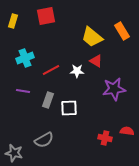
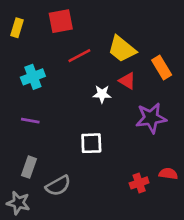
orange rectangle: (122, 31) -> (162, 68), moved
red line: (51, 70) -> (79, 56), moved
gray rectangle: (48, 100) -> (29, 167), moved
red cross: (105, 138) -> (139, 183), turned -32

